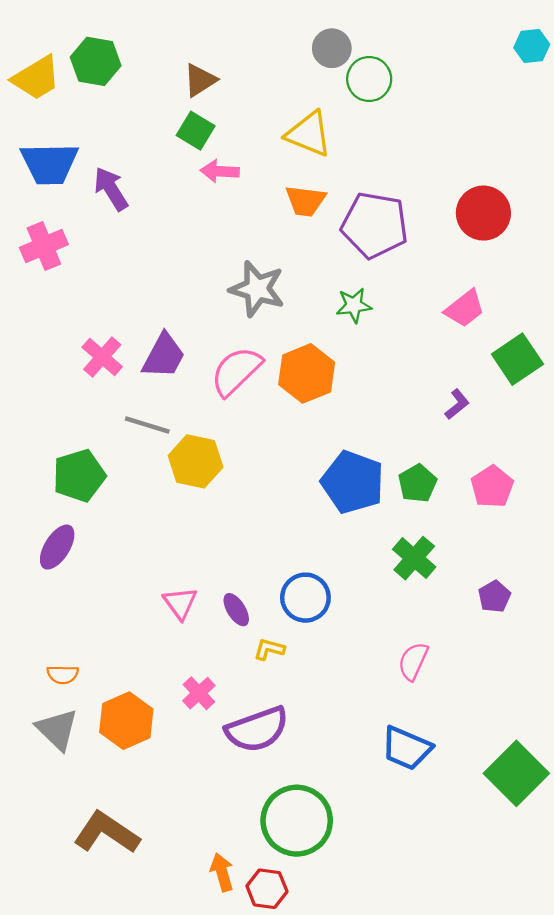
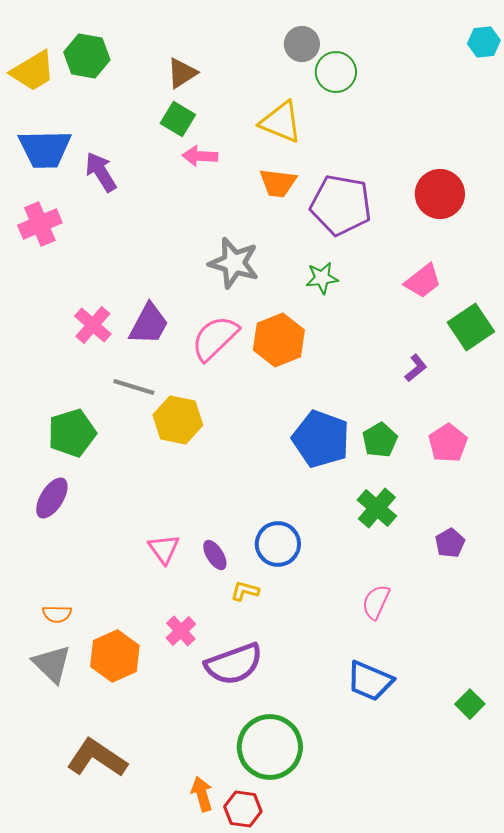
green square: (516, 773) -> (470, 704), size x0.5

